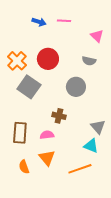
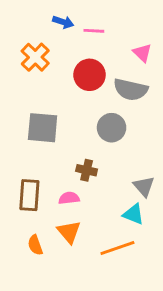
blue arrow: (39, 22) -> (63, 22), moved
red circle: (48, 59) -> (90, 75), moved
orange cross: (17, 61) -> (35, 57), moved
gray semicircle: (89, 61) -> (131, 90), size x1.6
gray square: (29, 87) -> (43, 128), turned -30

